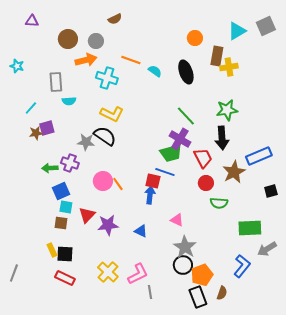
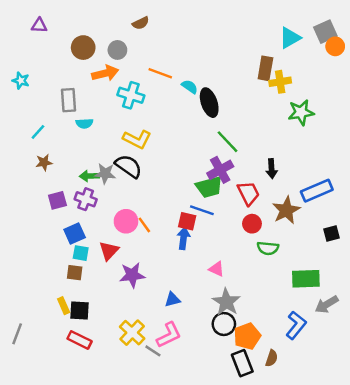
orange circle: (195, 38) -> (335, 46), moved
black ellipse: (186, 72) -> (209, 103), moved
green star: (227, 110) -> (301, 112), moved
purple square: (47, 128) -> (57, 200), moved
black arrow: (222, 138) -> (272, 169), size x0.7
purple cross: (180, 139) -> (220, 170), turned 30
green arrow: (50, 168) -> (89, 176), moved
red triangle: (87, 215) -> (109, 251), moved
blue triangle: (141, 231) -> (172, 300), moved, turned -40
gray line: (150, 292) -> (153, 351), moved, turned -48

